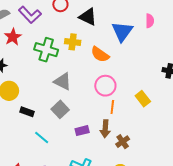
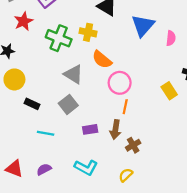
pink semicircle: (150, 21) -> (171, 38), moved
orange semicircle: (100, 54) -> (102, 60), moved
yellow rectangle: (143, 99) -> (169, 91), moved
cyan line: (42, 138) -> (46, 133), turned -35

